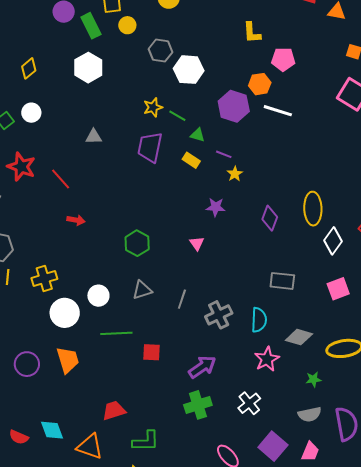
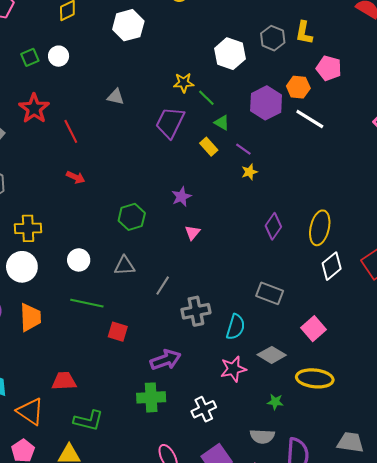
gray hexagon: (161, 51) -> (273, 38), moved
purple star: (216, 207) -> (181, 197), moved, turned 30
pink square: (338, 289) -> (314, 329), moved, turned -35
white circle: (65, 313) -> (22, 267), moved

